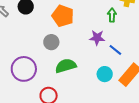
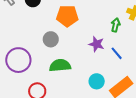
orange pentagon: (63, 16) -> (67, 16), turned -30
blue line: (115, 50) -> (117, 53), moved

